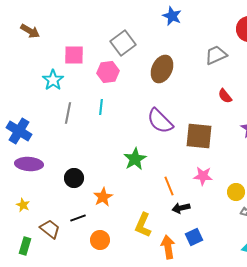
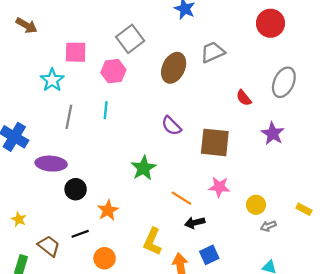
gray trapezoid: (216, 55) -> (213, 52), moved
purple semicircle: (160, 121) -> (171, 126), size x0.7
purple ellipse: (29, 164) -> (51, 164), moved
orange line: (169, 186) -> (181, 198), turned -36

